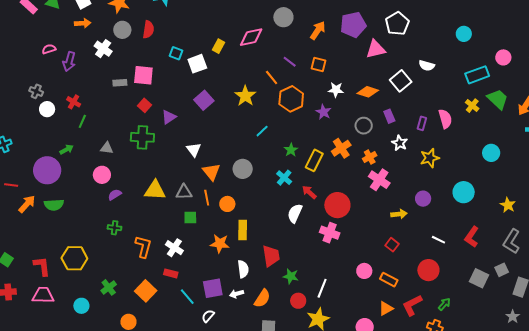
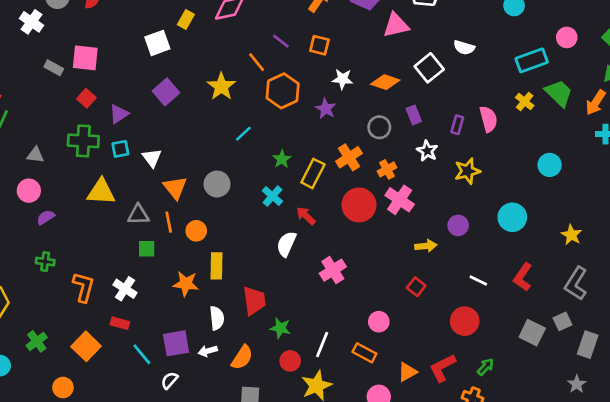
cyan square: (176, 53) -> (120, 149), moved, turned -32
gray rectangle: (120, 83) -> (54, 68), turned 32
yellow triangle: (155, 190) -> (101, 192), moved
red circle: (337, 205) -> (359, 205), moved
pink cross: (330, 233) -> (333, 270), turned 36
orange rectangle: (389, 280) -> (364, 353), moved

